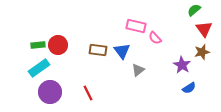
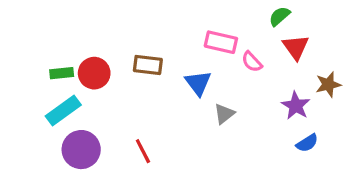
green semicircle: (194, 10) -> (279, 16), moved
red triangle: (204, 29) -> (296, 47), moved
brown rectangle: (98, 50) -> (148, 65), moved

